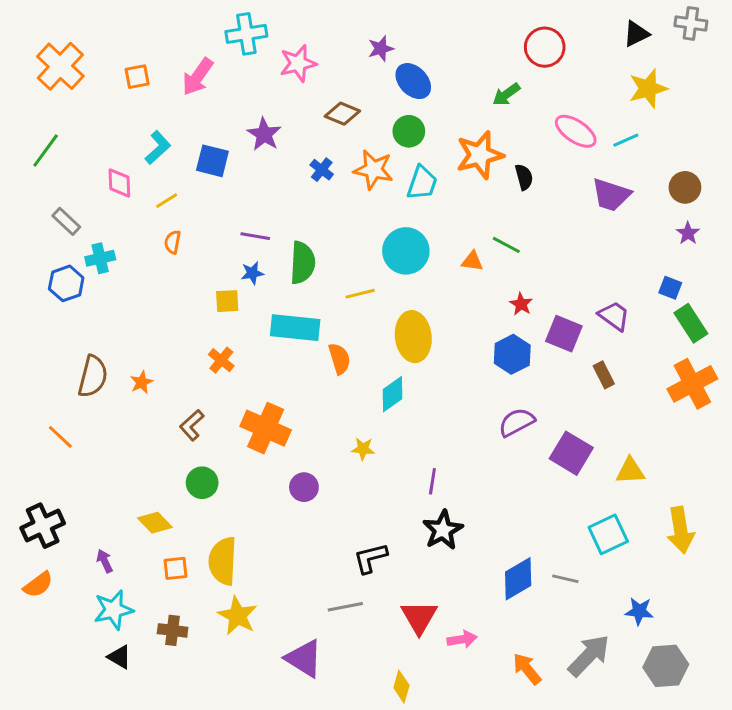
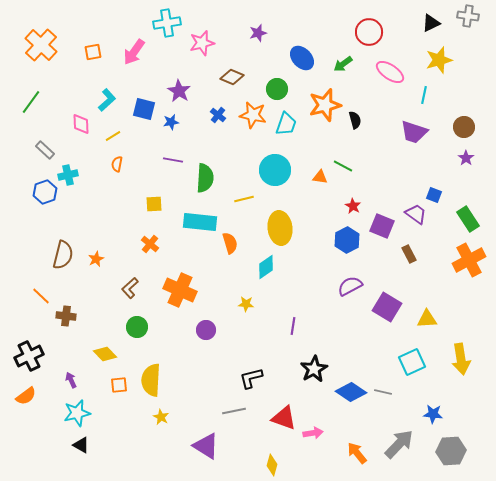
blue ellipse: (413, 81) -> (302, 58), moved
pink ellipse: (576, 131) -> (390, 72), moved
cyan line: (626, 140) -> (424, 95), turned -54
blue star: (252, 273) -> (171, 122), moved
blue square: (670, 288) -> (434, 195), moved
black star: (443, 530) -> (314, 369), moved
blue diamond: (518, 579) -> (351, 392), turned 64
yellow star: (238, 616) -> (161, 417), size x0.6
red triangle: (419, 617) -> (284, 418), turned -40
brown cross: (173, 630) -> (66, 316), moved

